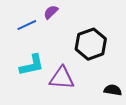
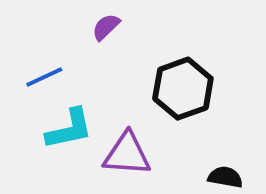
blue line: (27, 25) -> (44, 77), moved

